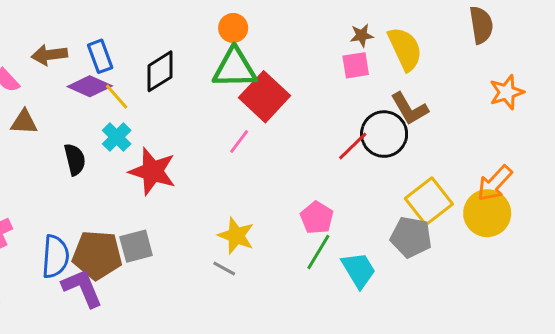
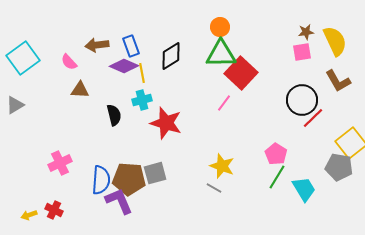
yellow line: (117, 97) -> (142, 73), turned 30
black circle: (384, 134) -> (302, 100), moved
cyan cross: (117, 137) -> (142, 100), turned 30
red line: (353, 146) -> (313, 118), moved

